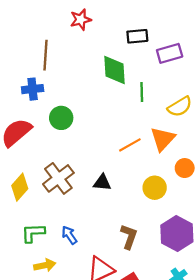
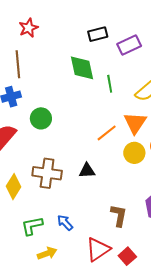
red star: (81, 20) -> (28, 28), moved
brown cross: (58, 178) -> (47, 173), turned -36
yellow circle: (155, 188) -> (134, 153), moved

